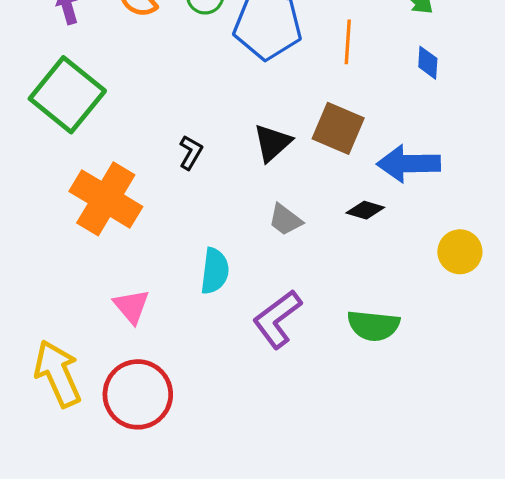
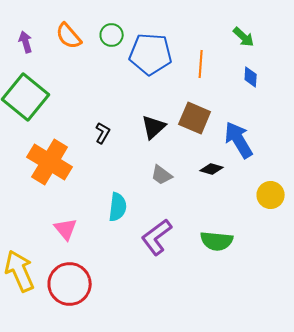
blue arrow: (409, 164) -> (239, 140), turned 60

